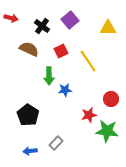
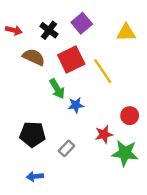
red arrow: (11, 18) -> (14, 30), moved
red square: (61, 51) -> (71, 59), size x1.6
green arrow: (49, 76) -> (57, 89), turned -30
black pentagon: (28, 115) -> (33, 134), turned -30
gray rectangle: (56, 143) -> (66, 148), moved

